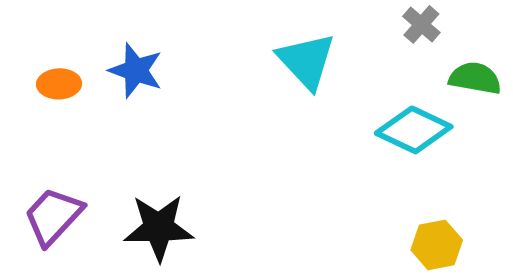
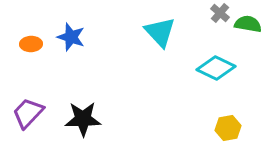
green semicircle: (475, 78) -> (248, 24), moved

